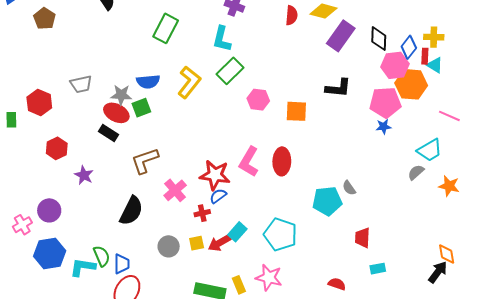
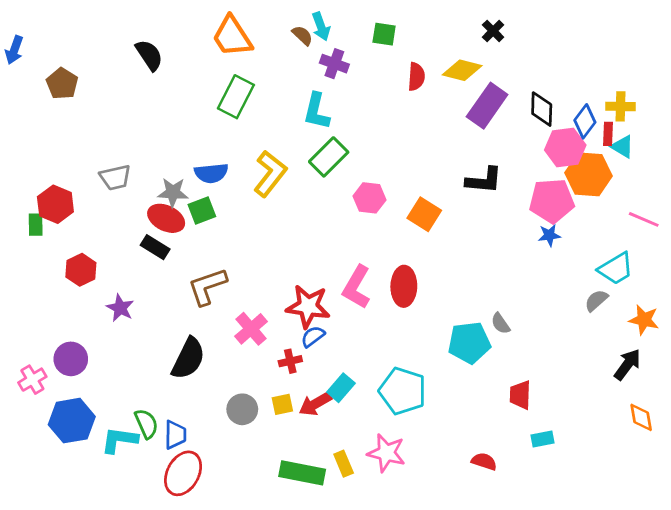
orange square: (296, 111) -> (424, 214), turned 30
green rectangle: (11, 120) -> (36, 225), moved
black arrow: (438, 272) -> (627, 365), moved

